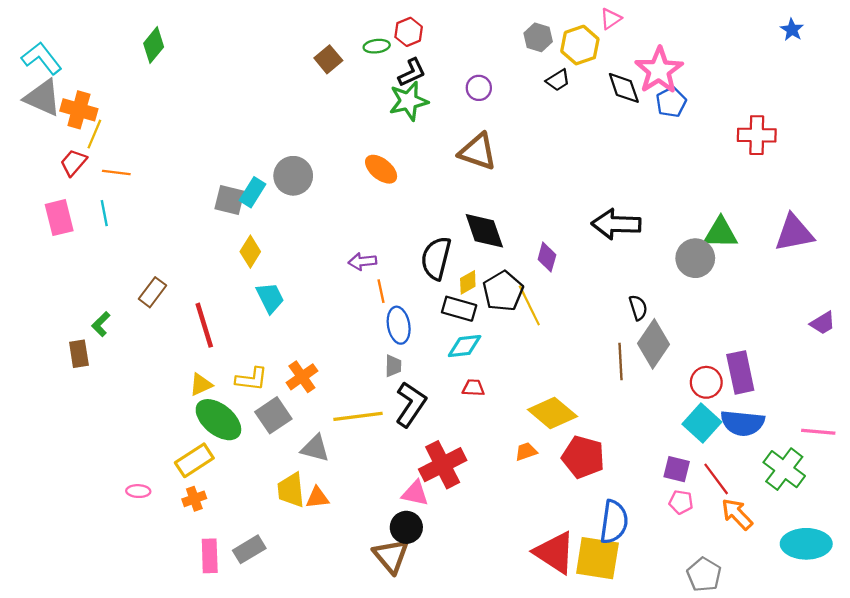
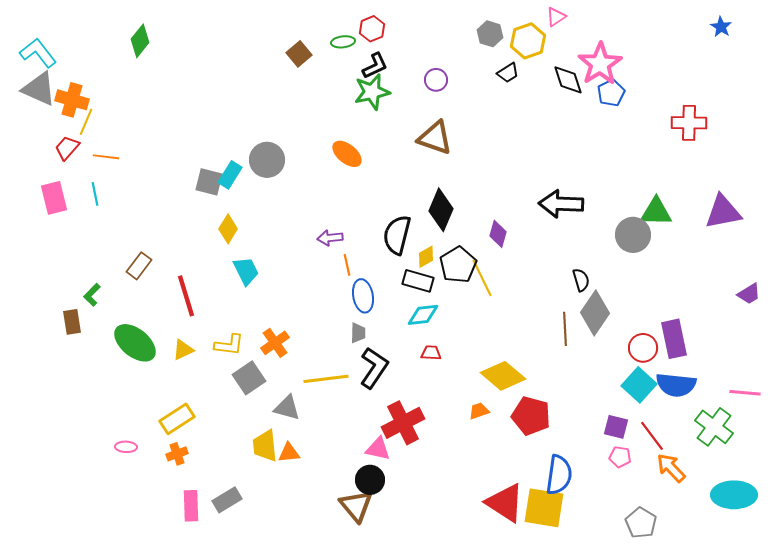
black diamond: (484, 231) -> (441, 210), turned 42
green ellipse: (218, 420) -> (135, 343), moved

